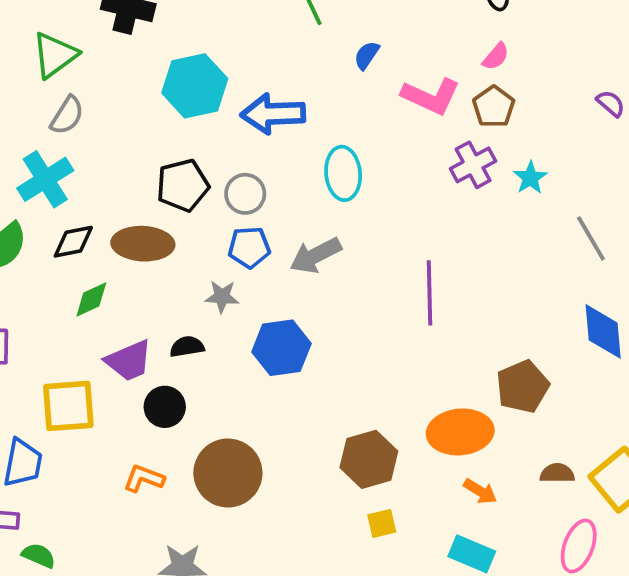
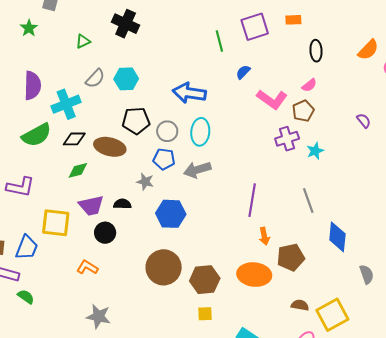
green triangle: (55, 55) -> (83, 41), size x0.6
cyan hexagon: (195, 86) -> (126, 79), moved, size x0.7
gray semicircle: (67, 115) -> (95, 78), moved
cyan ellipse: (343, 173) -> (200, 132), moved
gray line: (591, 238) -> (308, 201), moved
brown circle: (228, 473) -> (164, 267), moved
orange arrow: (480, 491) -> (264, 236), moved, turned 36

